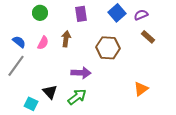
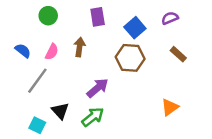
blue square: (117, 13) -> (135, 28), moved
brown rectangle: (148, 37) -> (178, 54), moved
gray line: (16, 66) -> (37, 81), moved
purple arrow: (81, 73) -> (98, 88), turned -42

